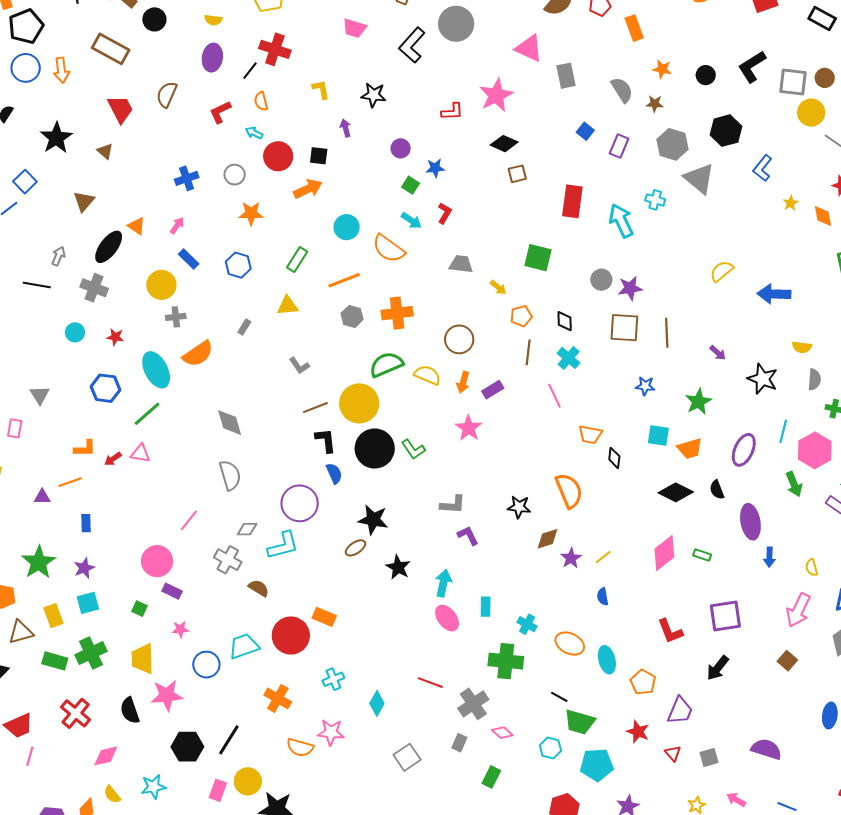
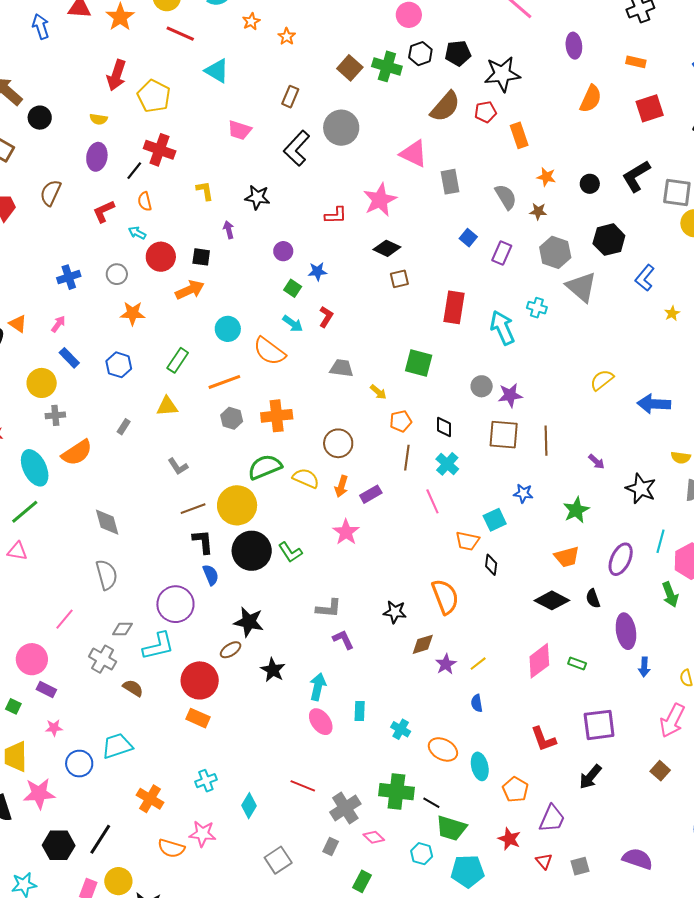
cyan square: (658, 435) -> (495, 520), moved, turned -35
red circle: (291, 636) -> (200, 680), moved
green cross: (506, 661) -> (396, 792), moved

